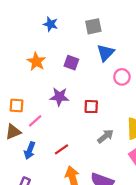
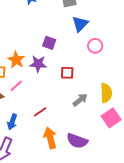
orange star: (36, 62) -> (16, 60), moved
purple square: (71, 63) -> (49, 43), moved
blue arrow: (30, 151) -> (12, 122), moved

